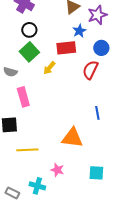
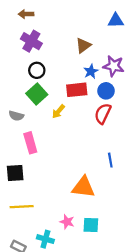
purple star: (97, 15) -> (114, 66), moved, turned 30
blue circle: (101, 48) -> (106, 91), moved
yellow line: (27, 150) -> (22, 207), moved
cyan square: (96, 173) -> (91, 225), moved

